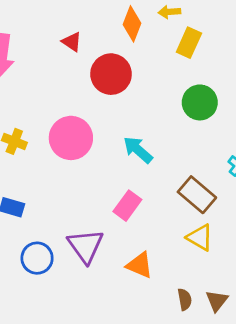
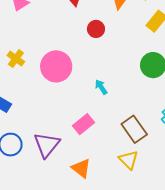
red circle: (111, 74) -> (96, 29), size x0.6
cyan arrow: (138, 150) -> (101, 87), size x0.7

